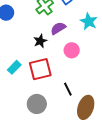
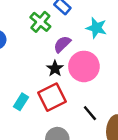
black star: (40, 41) -> (55, 69), moved
pink circle: (72, 50) -> (84, 66), size x1.6

